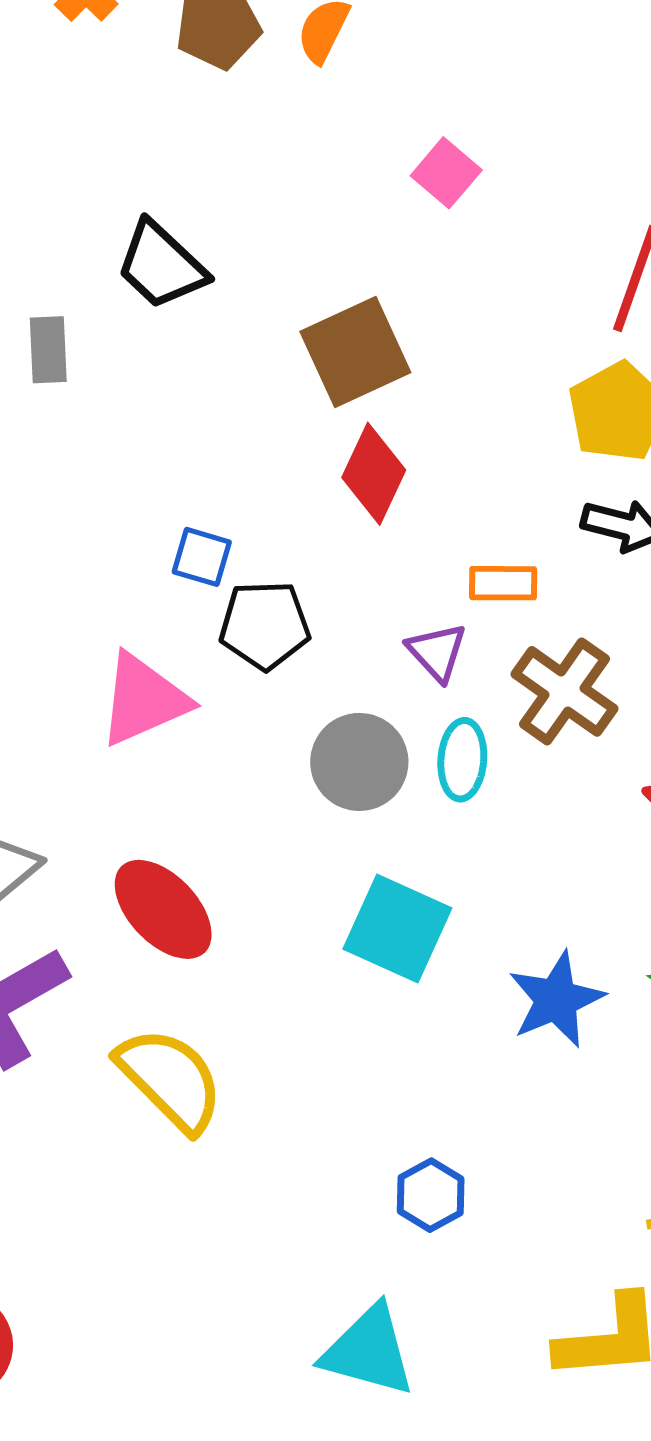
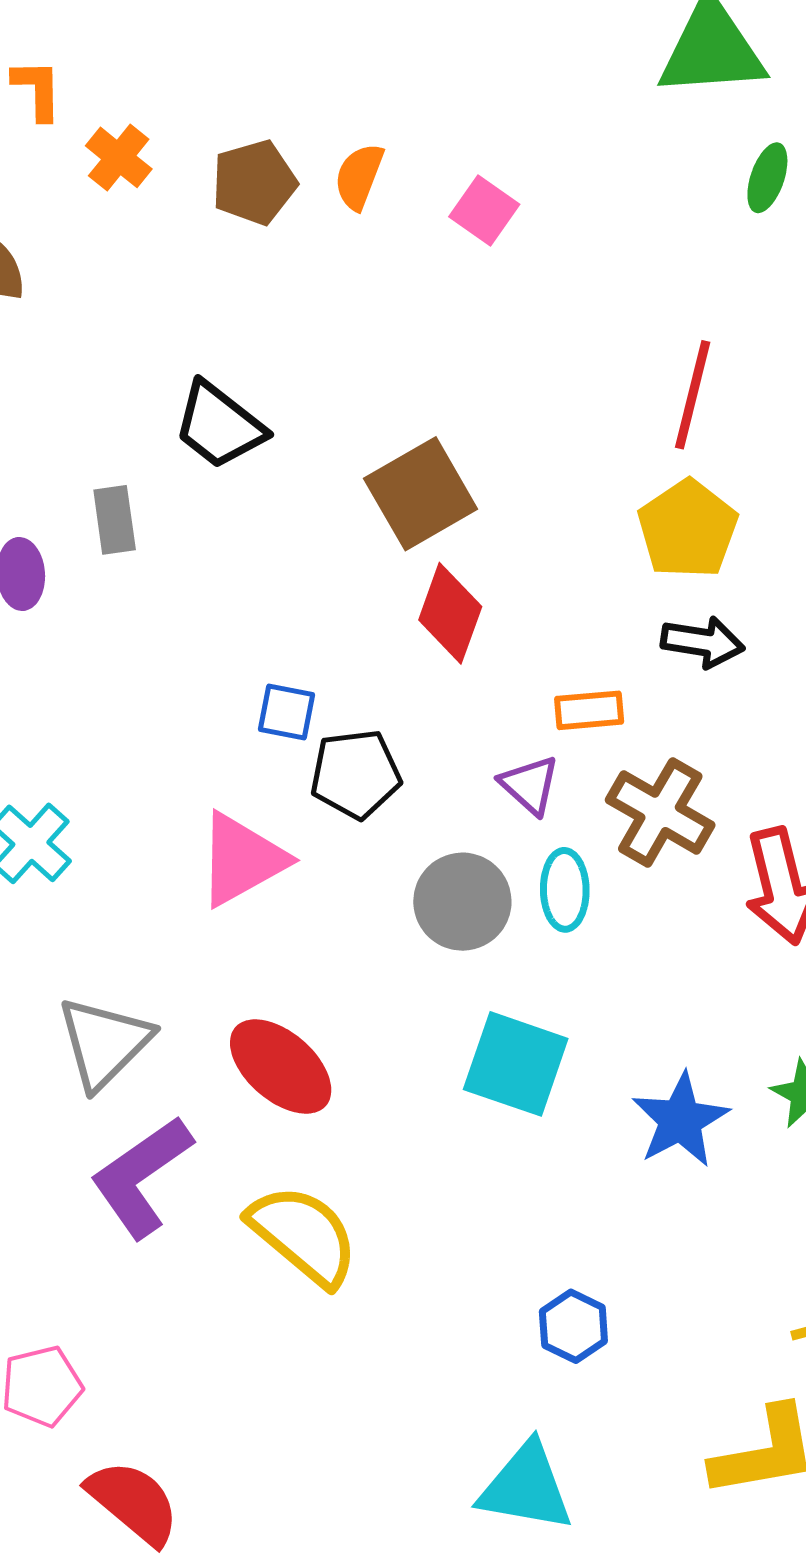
pink square: (446, 173) -> (484, 211), moved

